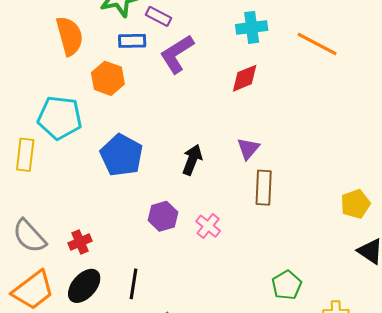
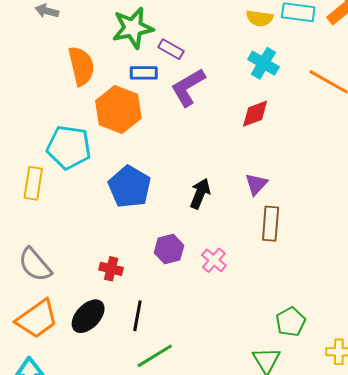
cyan cross: (252, 27) -> (264, 63), turned 36
orange hexagon: (108, 78) -> (118, 109), size x1.4
red cross: (80, 242) -> (111, 269), moved, turned 35

